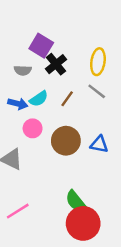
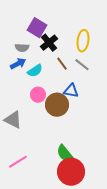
brown line: (67, 99) -> (62, 64), moved, turned -72
blue arrow: (18, 104) -> (18, 64), moved, turned -42
pink circle: (33, 128) -> (38, 95), moved
blue triangle: (99, 144) -> (71, 91), moved

